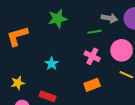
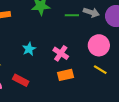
green line: (95, 32) -> (72, 15), moved
pink cross: (92, 56) -> (61, 53), moved

